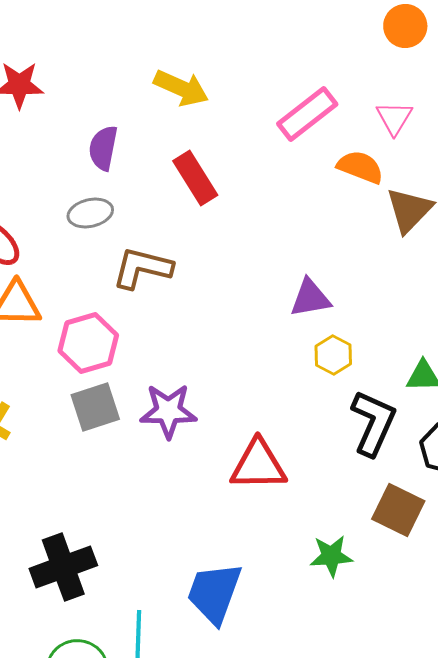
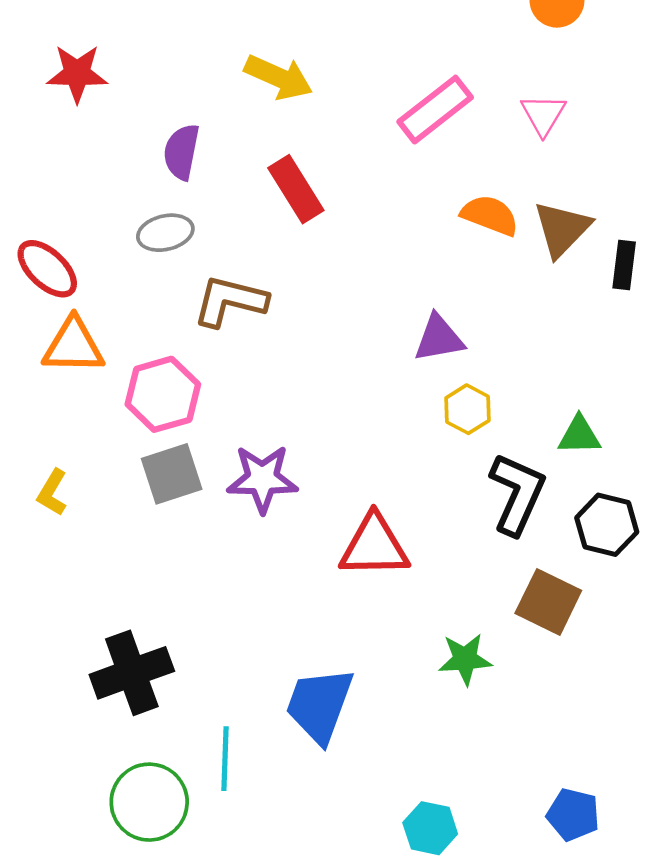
orange semicircle: (360, 167) -> (490, 215), moved

